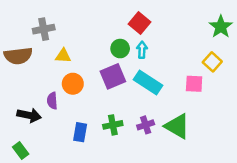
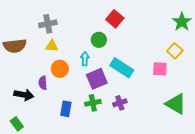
gray cross: (44, 29) -> (48, 24), moved
cyan arrow: (142, 50) -> (85, 59), moved
purple square: (113, 76) -> (97, 79), moved
green triangle: (177, 126) -> (176, 104), moved

